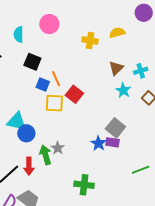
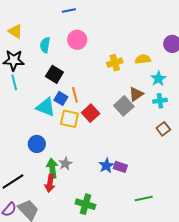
yellow cross: (90, 41) -> (115, 63), turned -35
cyan star: (123, 90) -> (158, 79), moved
cyan triangle: (17, 122) -> (46, 107), moved
gray square: (115, 128) -> (124, 106), moved
red arrow: (29, 166) -> (50, 183), moved

